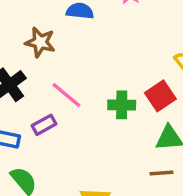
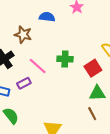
green cross: (122, 105) -> (65, 59), moved
brown line: (161, 173) -> (92, 114), turned 64

